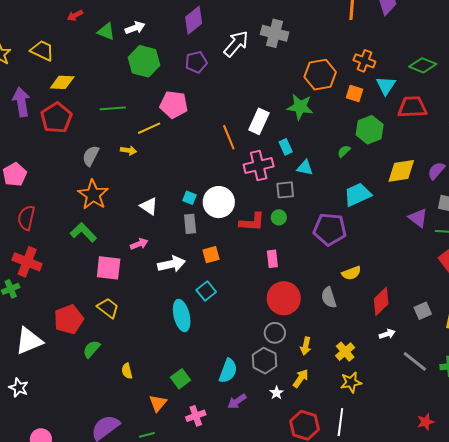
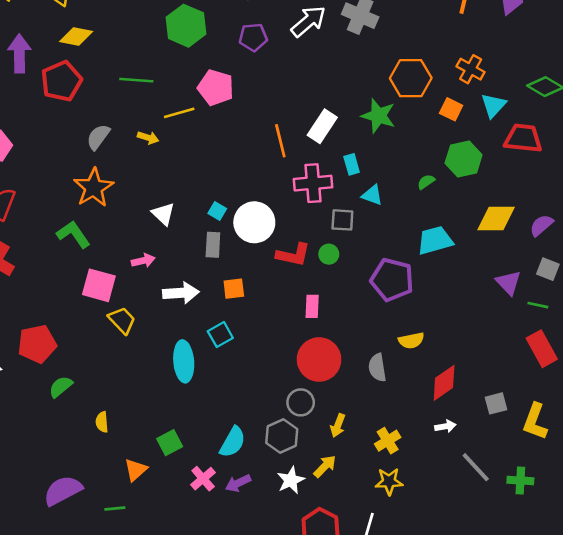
yellow trapezoid: (108, 308) -> (122, 320), moved
white star: (277, 393) -> (291, 480), size x1.5
pink cross: (196, 416) -> (203, 479), moved, turned -30

